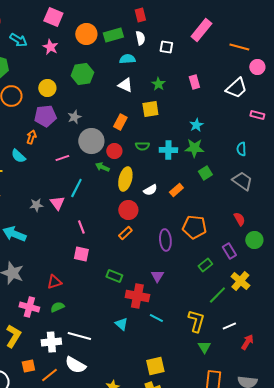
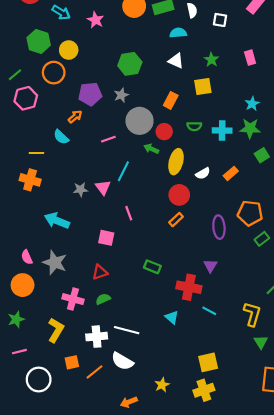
green hexagon: (82, 74) -> (130, 64), moved
yellow circle: (47, 88) -> (69, 50), moved
orange arrow: (31, 137) -> (75, 117), turned 32
pink square: (81, 254) -> (106, 238), moved
green rectangle: (205, 265) -> (262, 239), moved
green rectangle: (114, 276) -> (152, 267), moved

